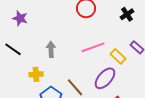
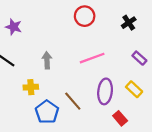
yellow rectangle: (118, 56) -> (134, 89), moved
purple ellipse: (105, 78) -> (105, 91), turned -35

